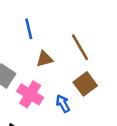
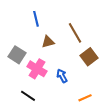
brown square: (85, 84) -> (89, 57), moved

